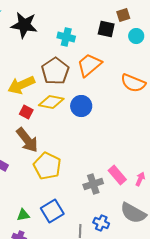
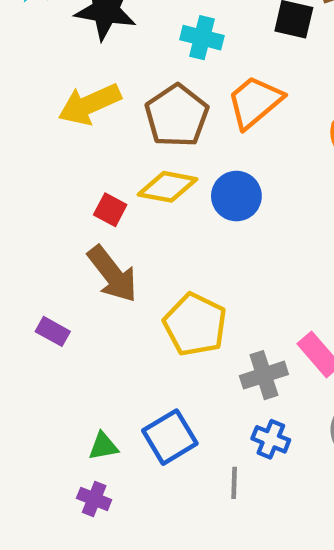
yellow arrow: (21, 85) -> (90, 104), moved
yellow pentagon: (47, 166) -> (195, 325), moved
blue cross: (101, 223) -> (271, 439), moved

